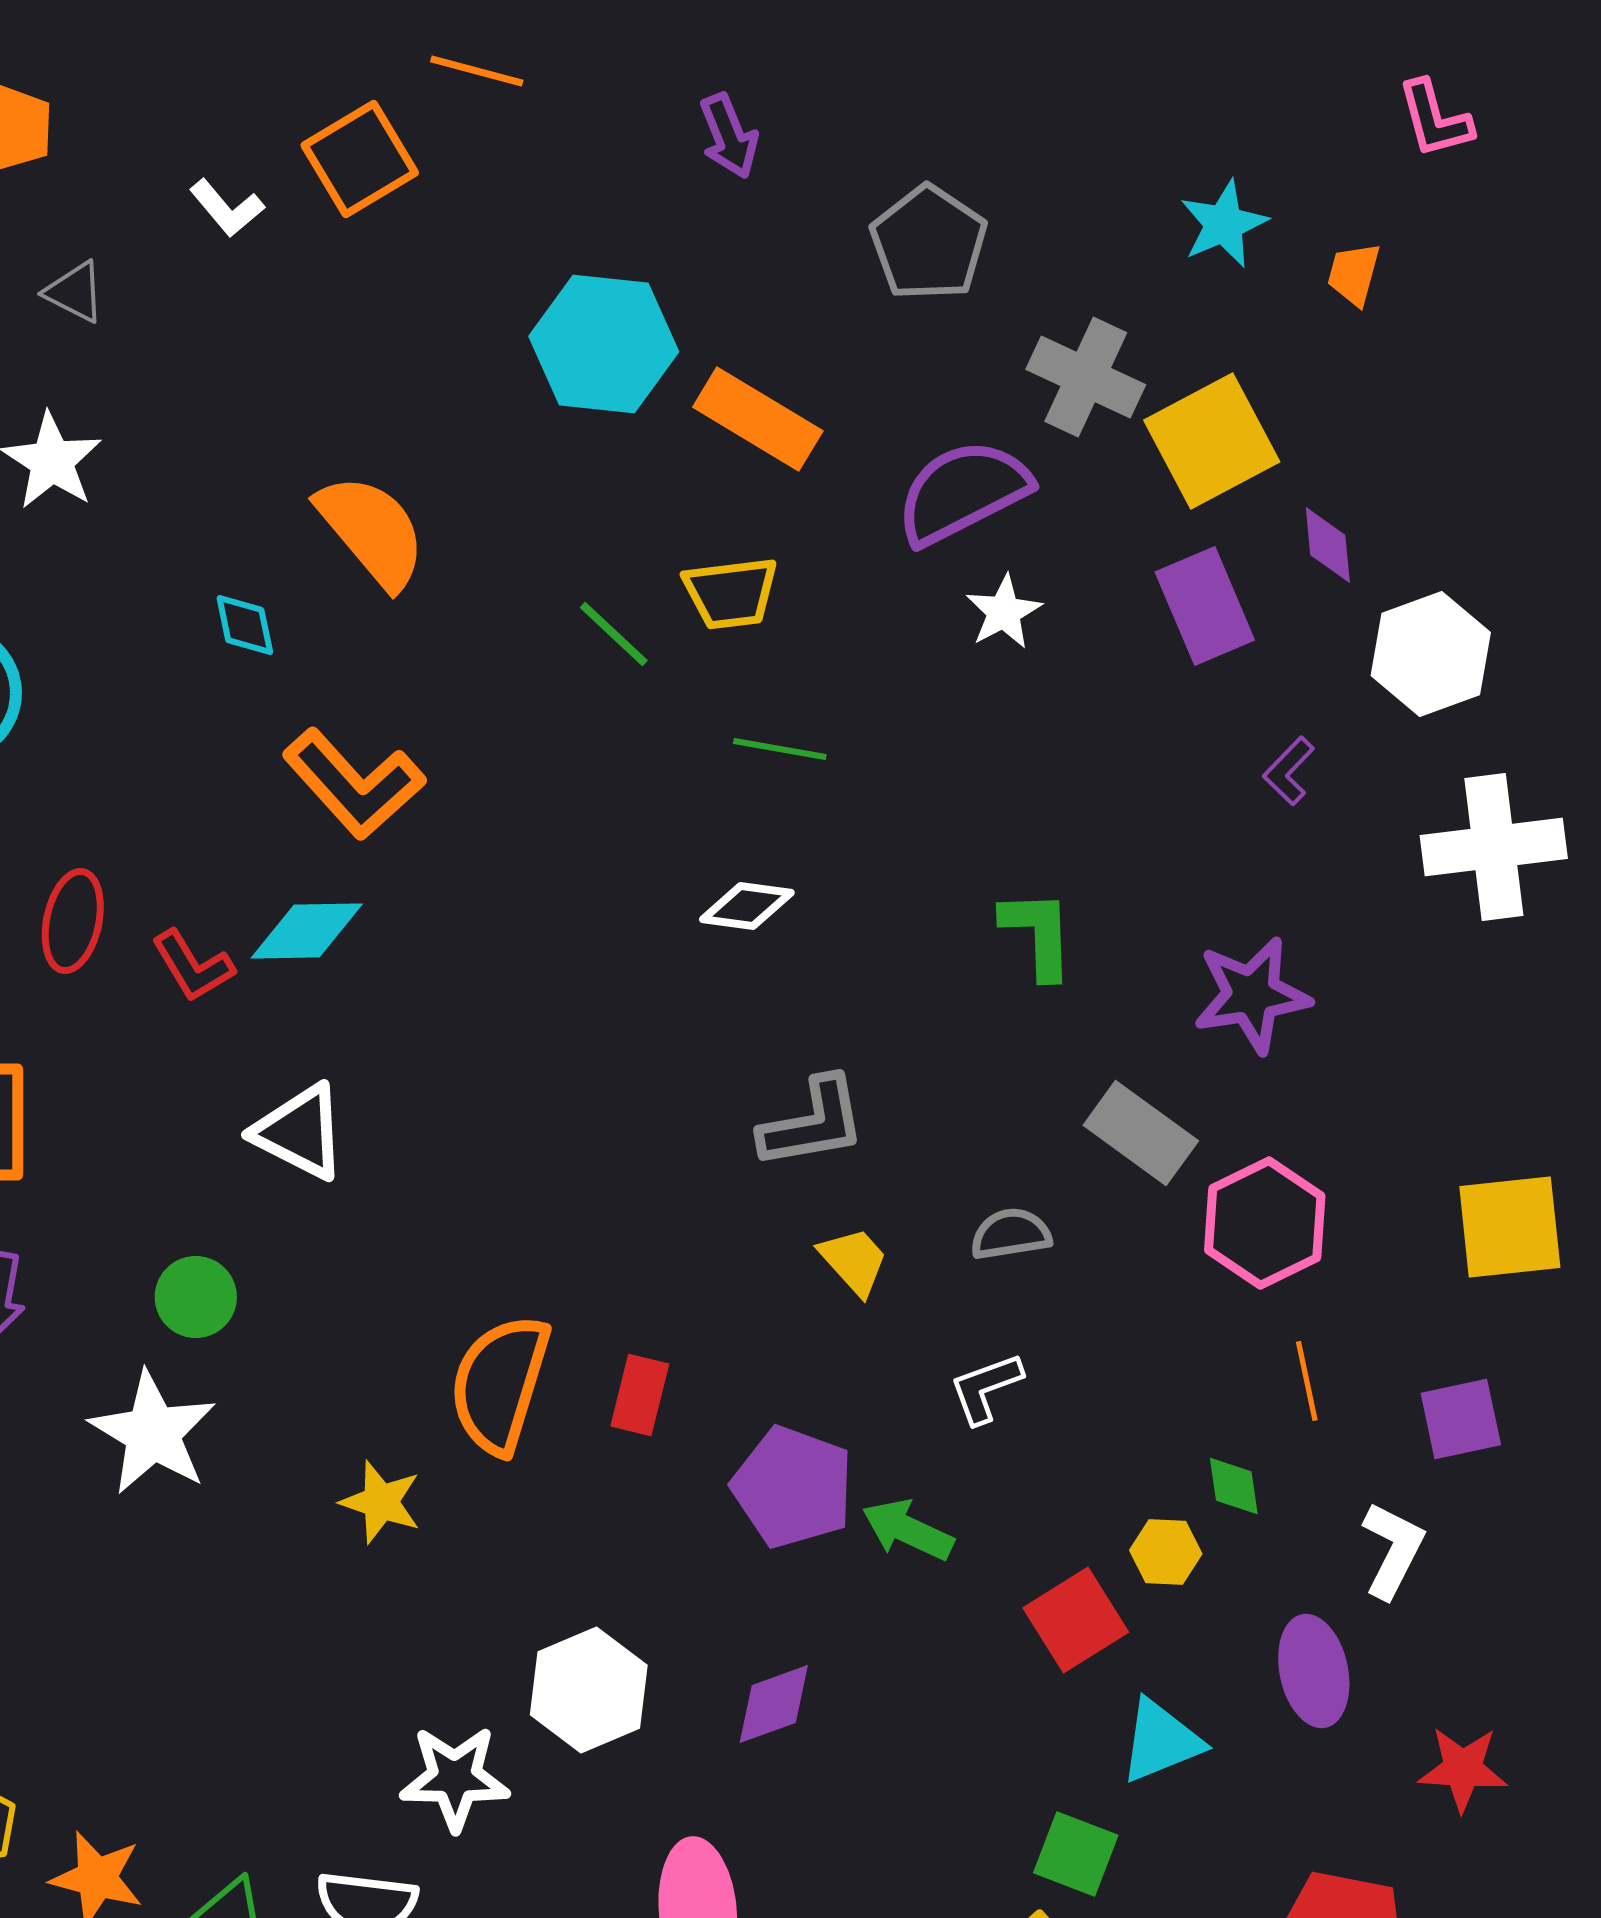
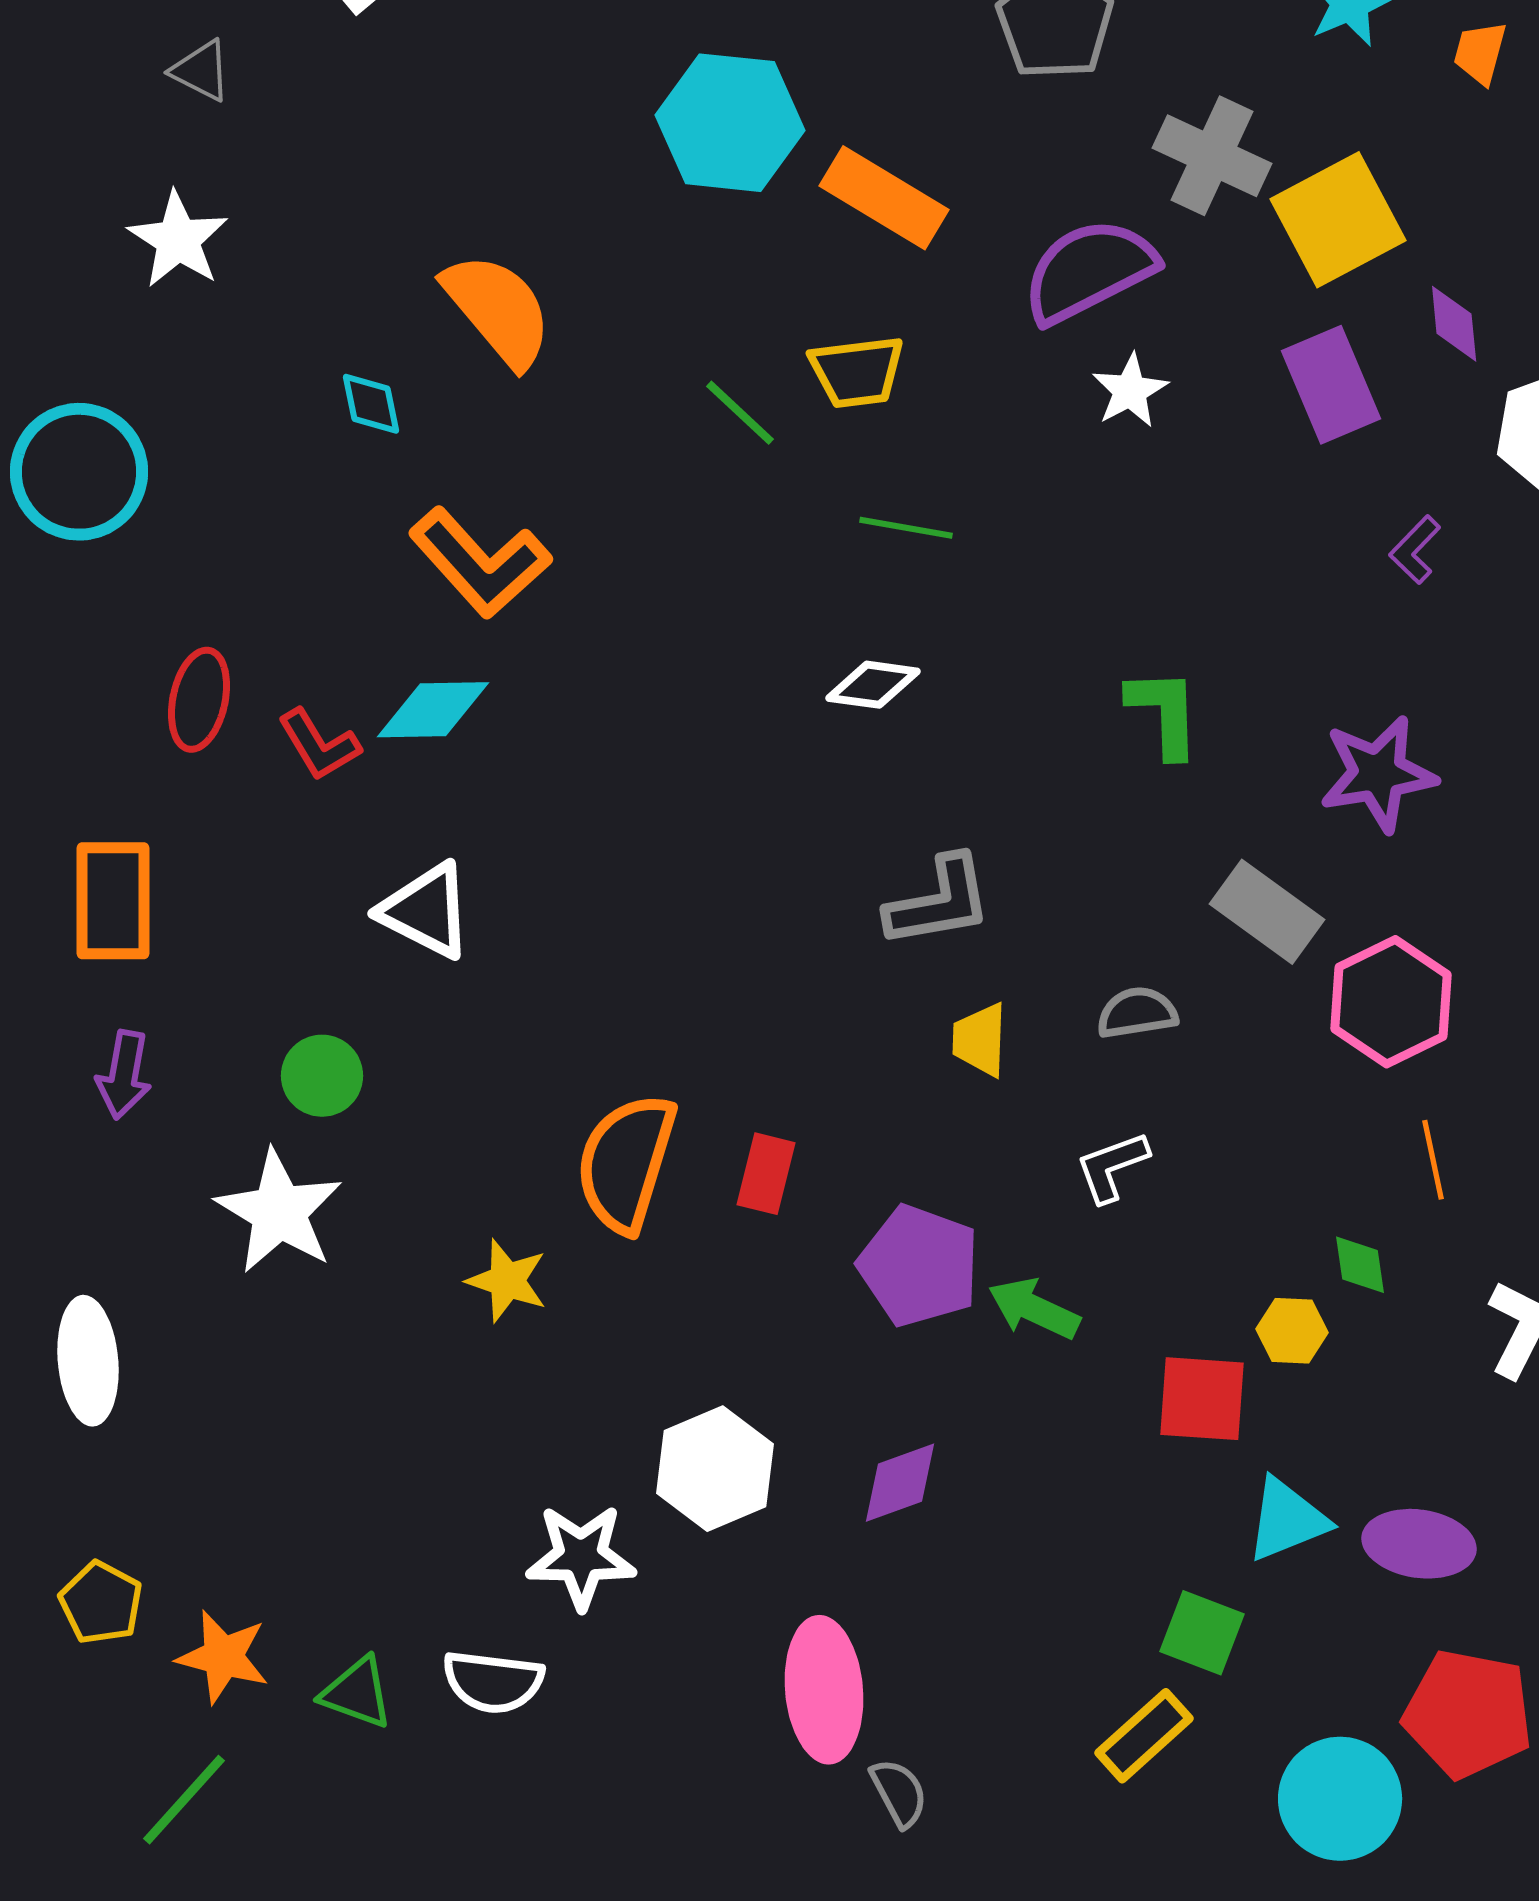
yellow trapezoid: (854, 1261) -> (980, 1040), turned -136
red square: (1076, 1620) -> (1202, 1399), turned 36
purple ellipse: (1314, 1671) -> (1419, 1544), moved, turned -70

